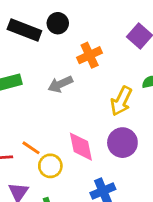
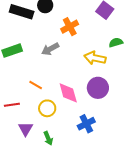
yellow arrow: (121, 101) -> (95, 58), turned 80
orange line: (31, 148) -> (36, 85), moved

